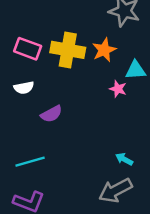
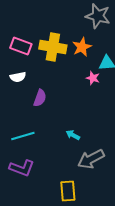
purple semicircle: (51, 114) -> (40, 98), turned -42
cyan arrow: (124, 159) -> (73, 135), moved

